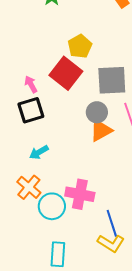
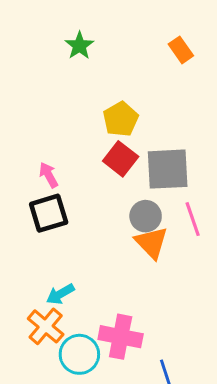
red square: (66, 73) -> (121, 159), moved, size x0.7
orange triangle: (101, 130) -> (151, 243), turned -45
cyan arrow: (39, 152) -> (60, 294), moved

